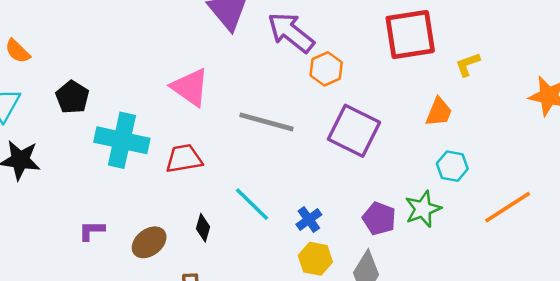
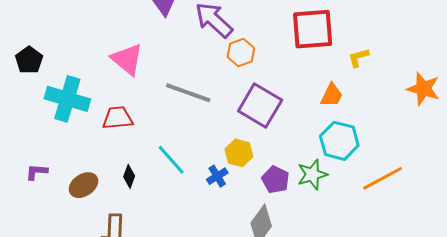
cyan hexagon: (452, 166) -> (339, 141), size x1.5
yellow hexagon: (315, 259) -> (239, 153), moved

